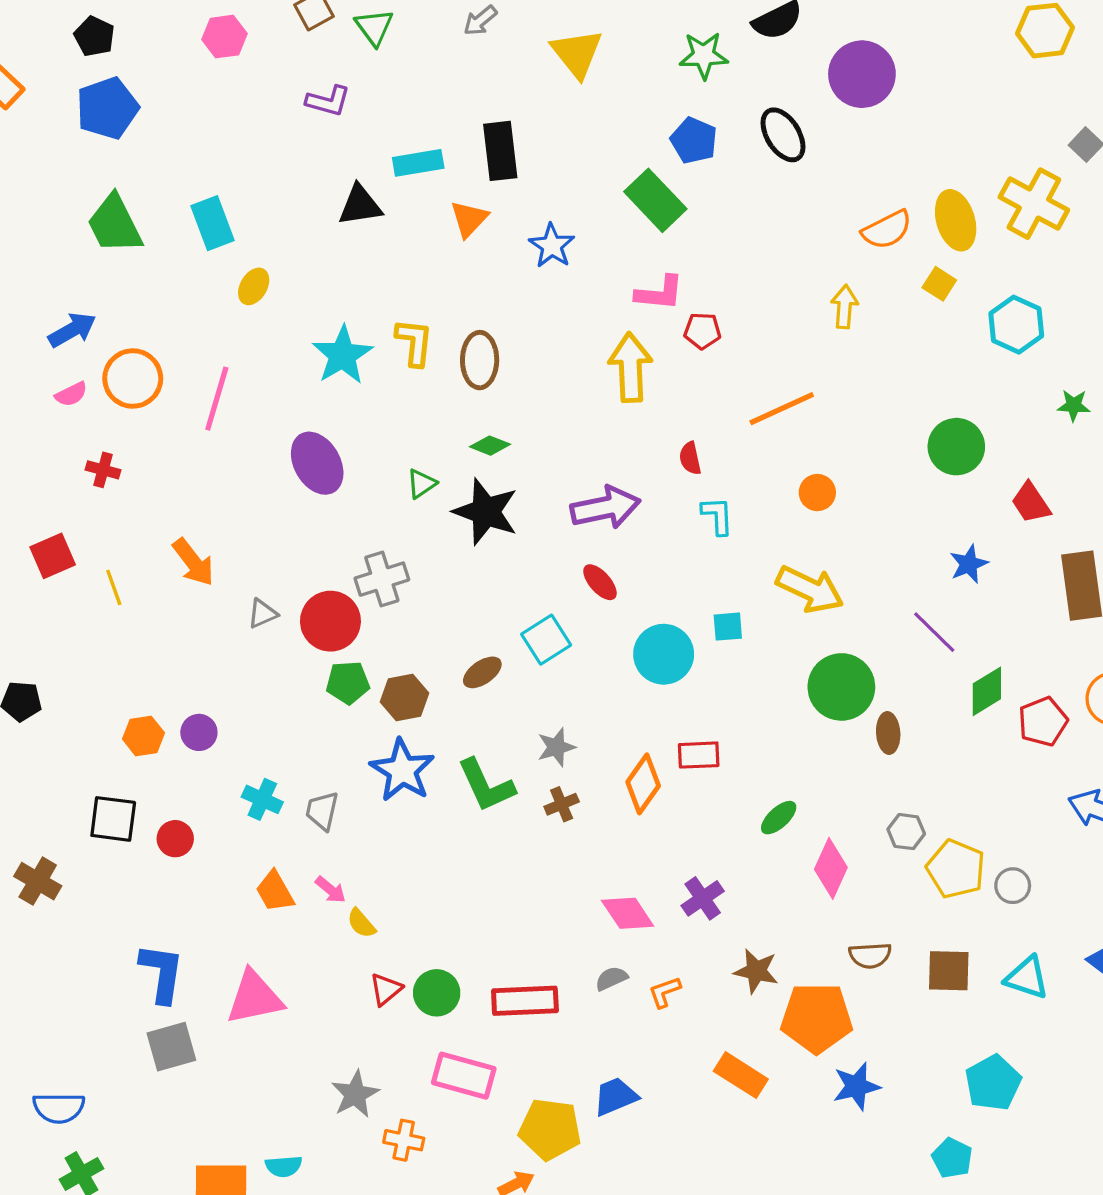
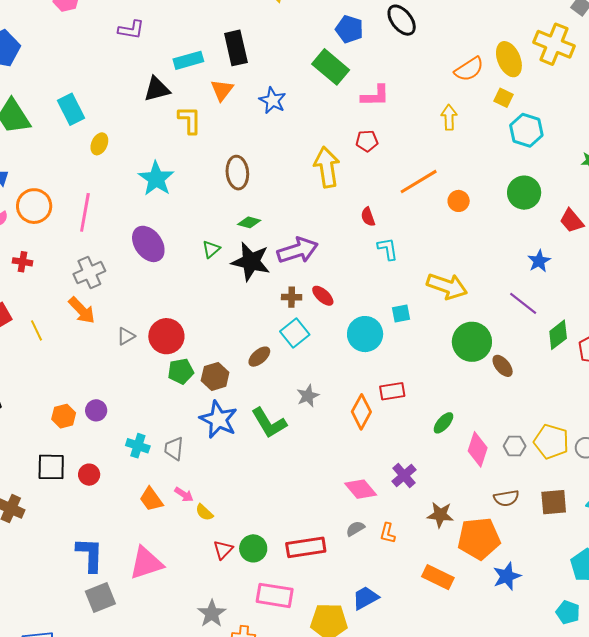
pink L-shape: (659, 293) -> (375, 96), moved
cyan hexagon: (1016, 325) -> (526, 130), moved
yellow L-shape: (414, 342) -> (190, 120), moved
orange circle: (817, 493) -> (459, 201), moved
purple arrow: (605, 508) -> (298, 250), moved
gray cross: (382, 579) -> (89, 273), moved
brown ellipse: (888, 733) -> (503, 366), turned -30
brown cross: (562, 804) -> (292, 297), moved, turned 30
gray hexagon: (906, 832) -> (515, 446), moved
orange L-shape: (665, 992) -> (388, 533), turned -50

